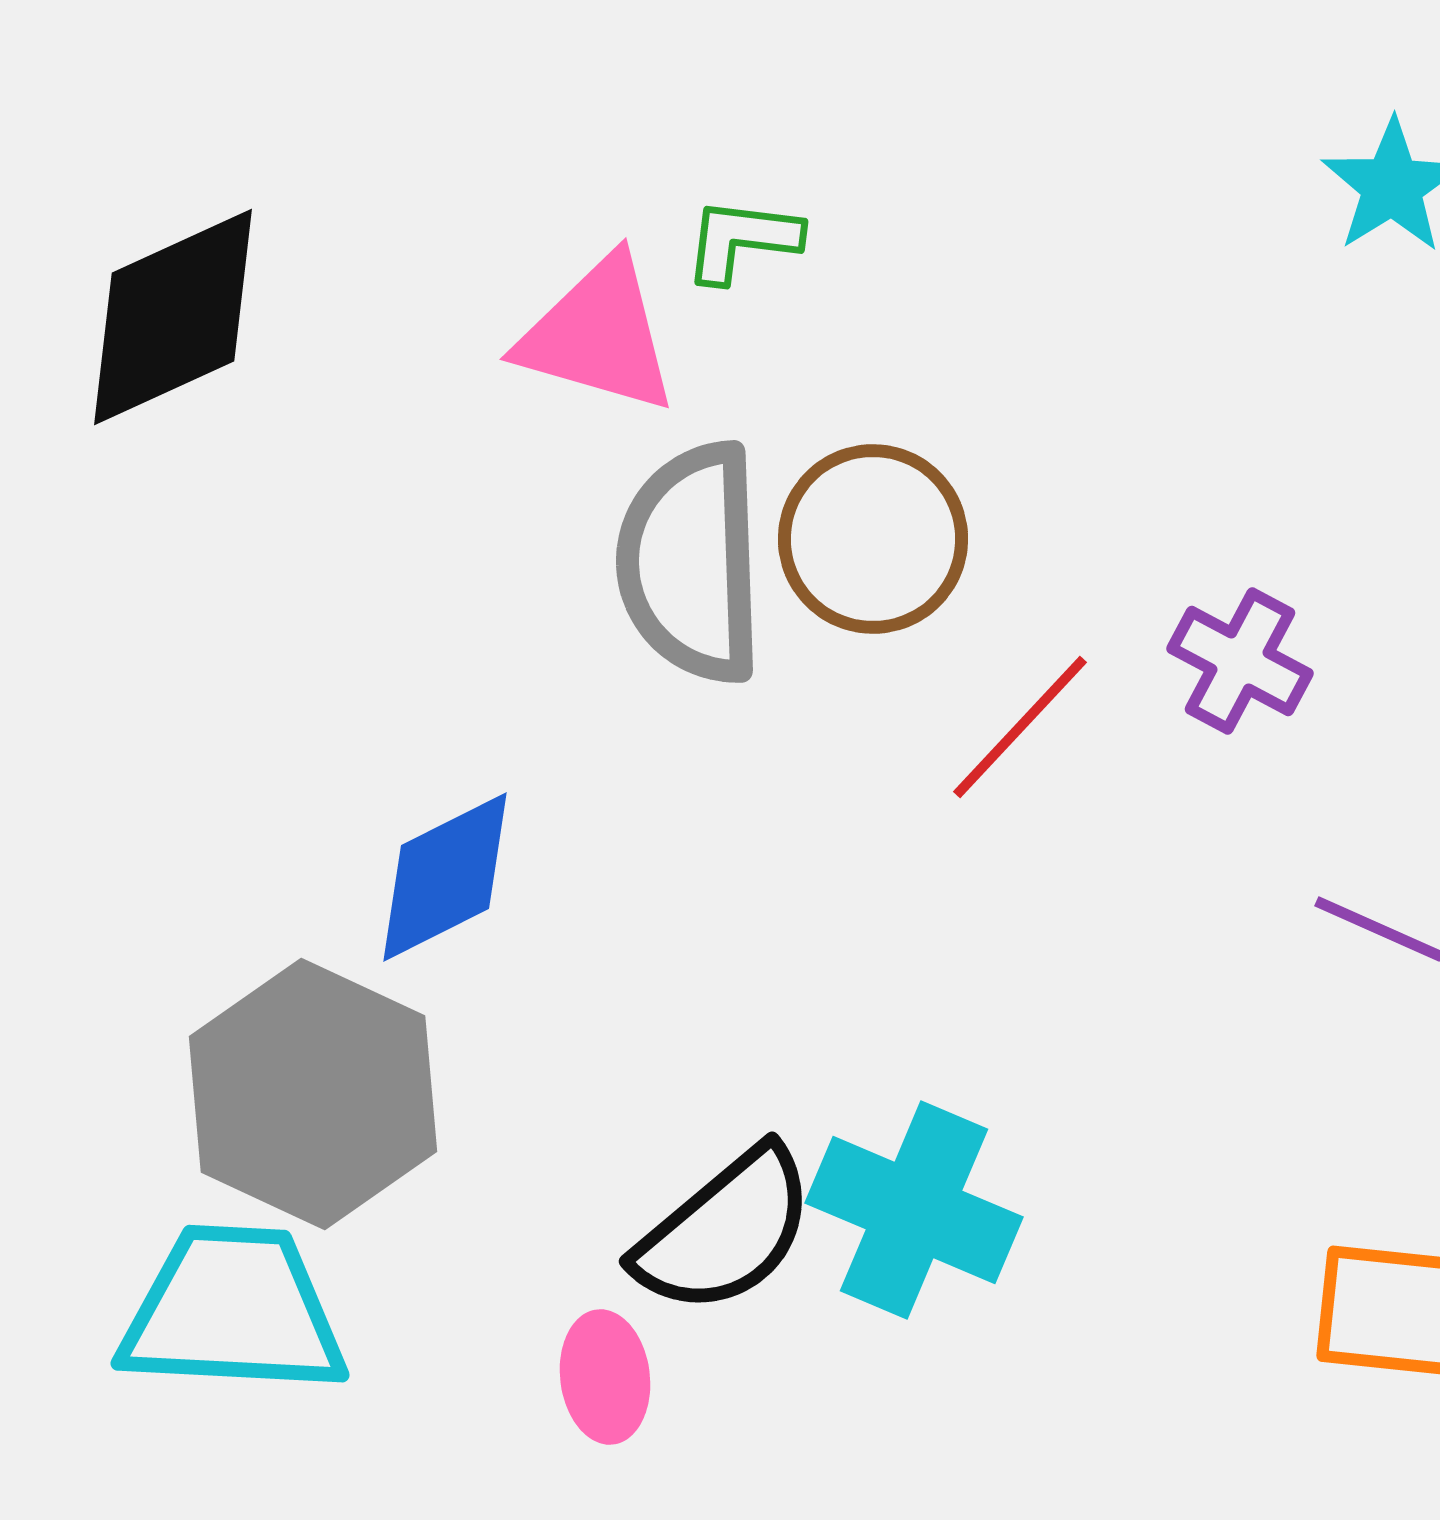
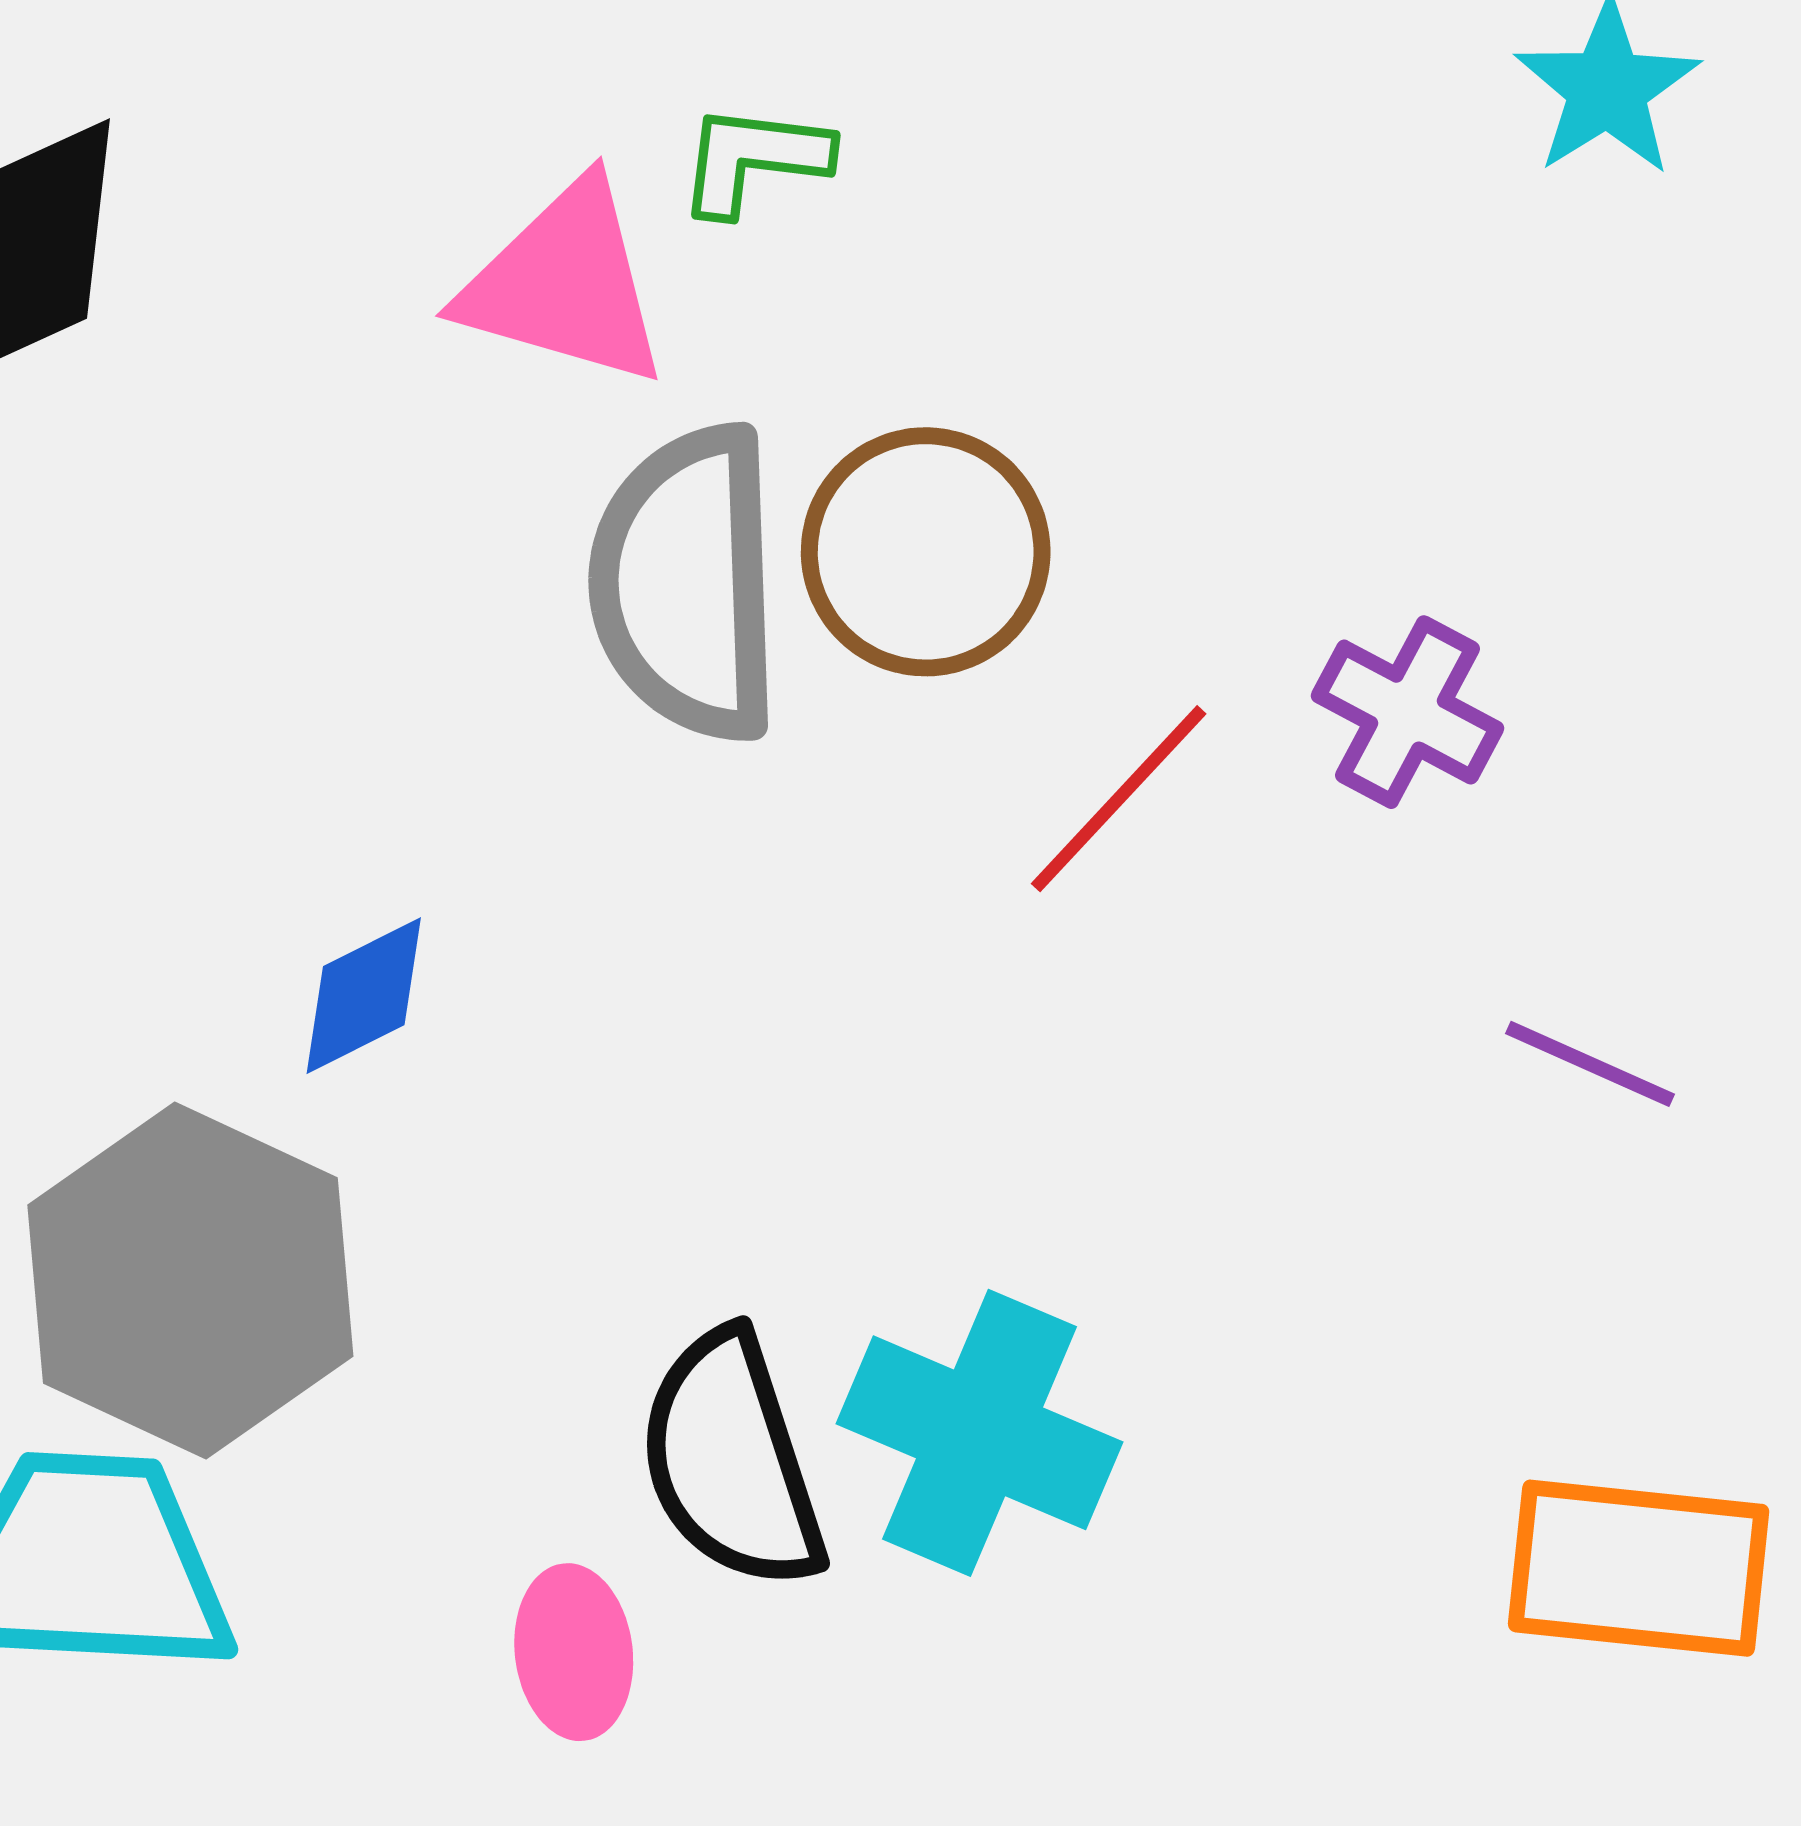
blue diamond: (445, 877) -> (364, 996), size x0.7
black semicircle: (725, 1231) -> (731, 1460), turned 112

